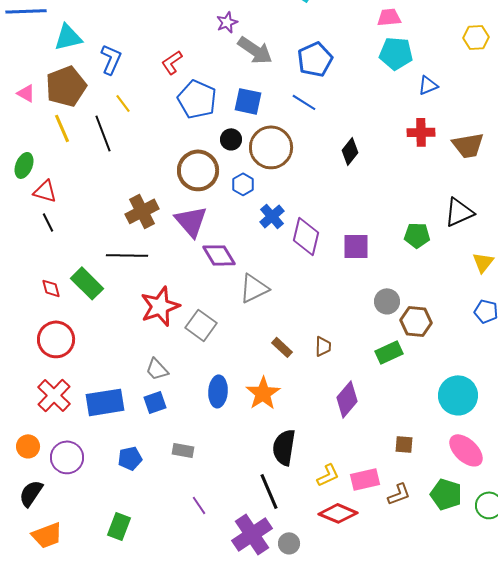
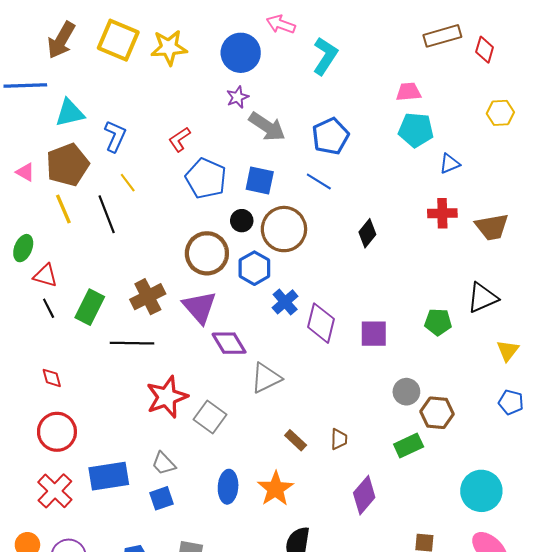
blue hexagon: (243, 184) -> (254, 268), size x1.4
green rectangle: (87, 283) -> (90, 307), moved, turned 72
blue rectangle: (105, 402) -> (109, 476), moved

